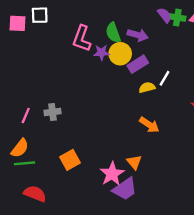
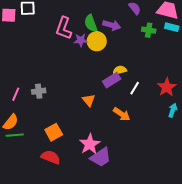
green cross: (177, 17) -> (149, 30), moved
purple rectangle: (138, 64) -> (112, 80), moved
white line: (164, 78) -> (135, 88), moved
orange arrow: (149, 125) -> (122, 114), moved
orange triangle: (134, 162) -> (89, 100), moved
red semicircle: (35, 194) -> (51, 157), moved

